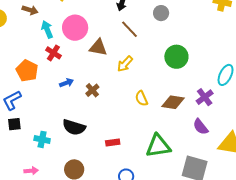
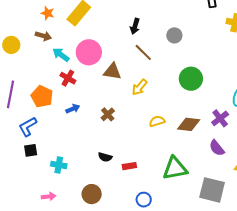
cyan arrow: (47, 29) -> (61, 55), turned -30
blue arrow: (67, 83) -> (73, 109), moved
yellow semicircle: (141, 98) -> (157, 121), turned 98
black semicircle: (74, 127) -> (105, 157), moved, size x0.6

